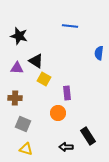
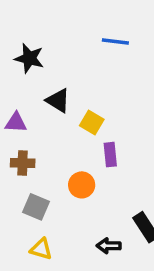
purple triangle: (17, 68) -> (16, 123), moved
yellow square: (44, 79) -> (92, 123), moved
orange circle: (58, 113) -> (82, 185), moved

